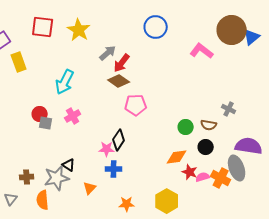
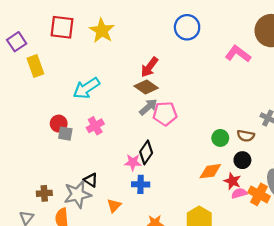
gray arrow: (108, 53) -> (148, 107), moved
cyan arrow: (65, 82) -> (86, 88), turned 30
red star: (190, 172) -> (232, 181), moved

